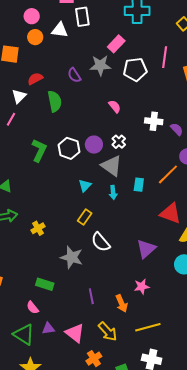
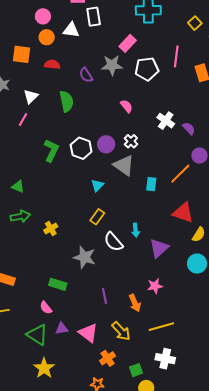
red semicircle: (35, 79) -> (52, 65), moved, turned 35
white cross: (154, 121) -> (166, 121), turned 30
cyan arrow: (113, 192) -> (136, 230), moved

